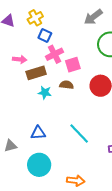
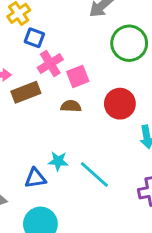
cyan star: (45, 93) -> (58, 161), moved

